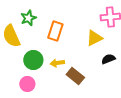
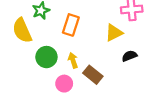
yellow arrow: (57, 63) -> (73, 60), turned 80
pink circle: (27, 84) -> (64, 84), moved

